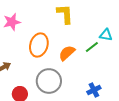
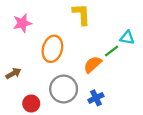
orange semicircle: (67, 53) -> (93, 64), moved
blue cross: (94, 90) -> (96, 98), moved

